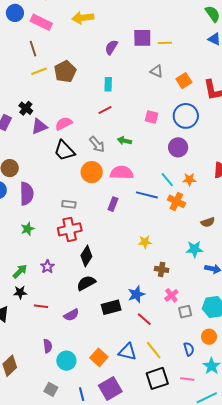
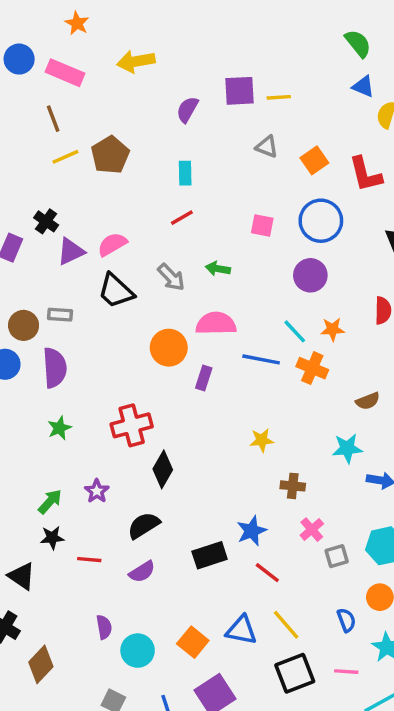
orange circle: (92, 172) -> (169, 348), moved
gray rectangle: (69, 204) -> (60, 315), moved
black semicircle: (86, 283) -> (144, 525), moved

